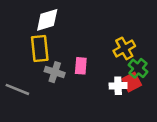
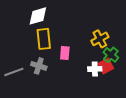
yellow rectangle: (40, 48) -> (44, 39), moved
gray cross: (55, 72) -> (39, 66), moved
gray line: (17, 89) -> (14, 72), turned -42

